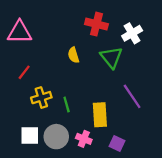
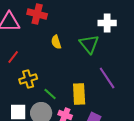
red cross: (96, 24) -> (37, 14), moved
white cross: (132, 33) -> (107, 23), turned 30
green line: (67, 104) -> (50, 94), moved, turned -32

